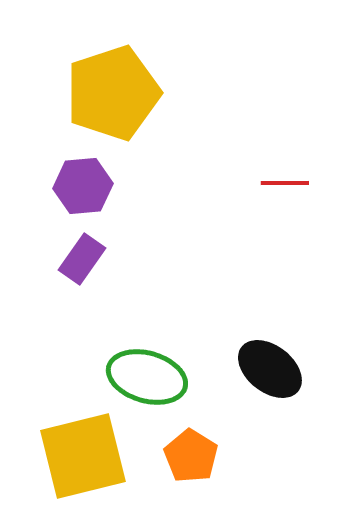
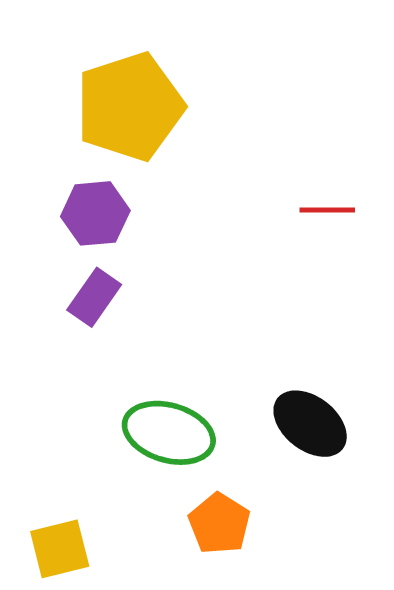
yellow square: (83, 456) -> (60, 549), moved, size x0.6

